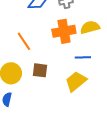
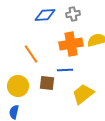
blue line: (83, 57) -> (65, 70), moved

